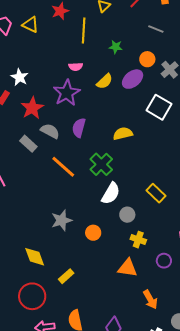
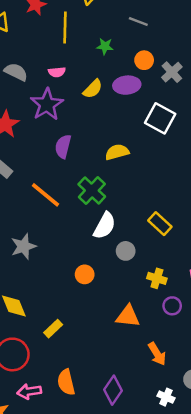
gray line: (156, 29) -> (138, 22), moved
purple ellipse: (133, 79) -> (127, 85), turned 35
gray semicircle: (50, 131) -> (16, 72), moved
gray star: (62, 220) -> (24, 246), moved
yellow cross: (138, 240) -> (157, 278), moved

